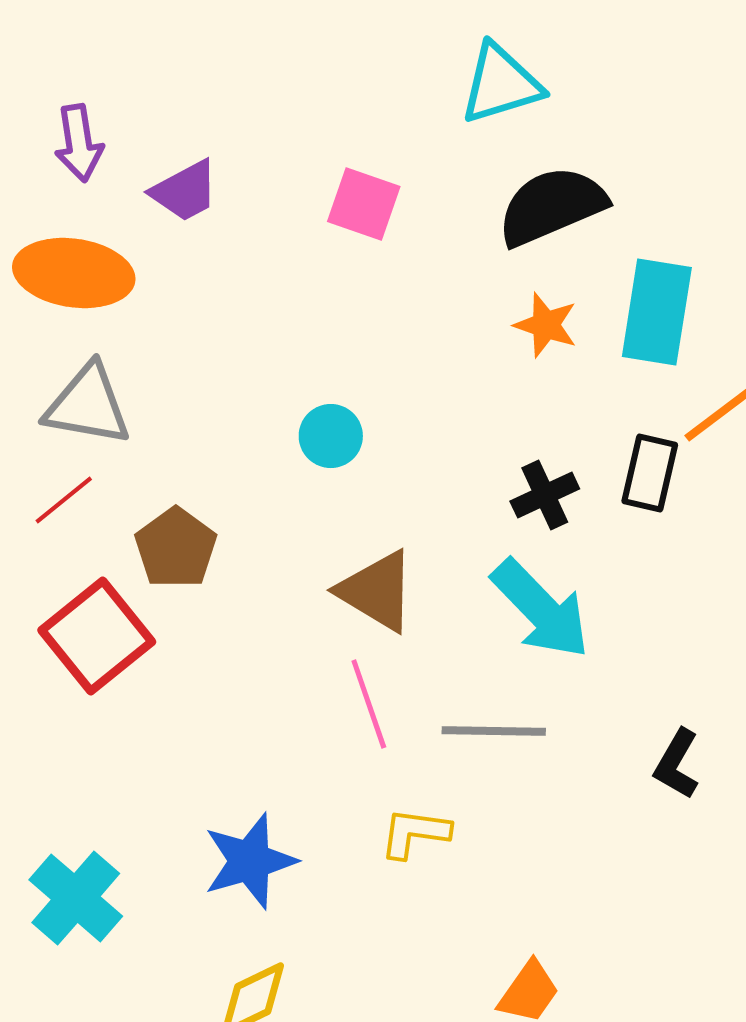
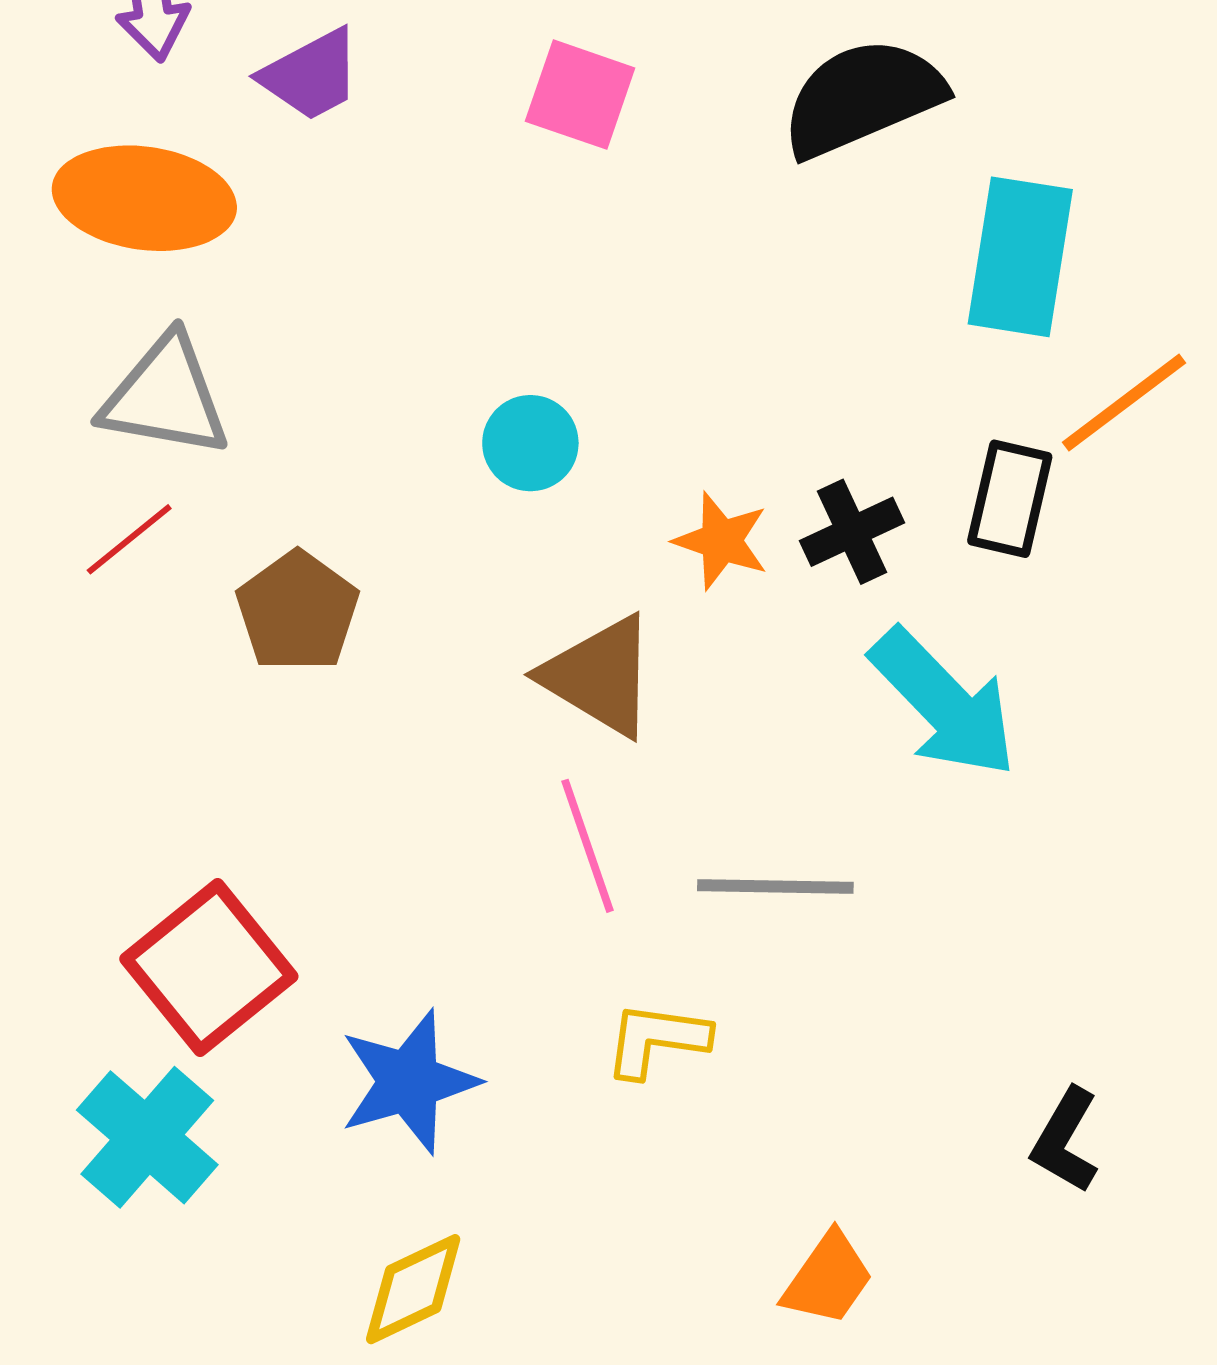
orange star: (546, 325) -> (721, 541), moved
cyan arrow: (541, 609) -> (944, 703), moved
red square: (97, 636) -> (209, 968), moved
black L-shape: (677, 764) -> (1065, 1140), moved

